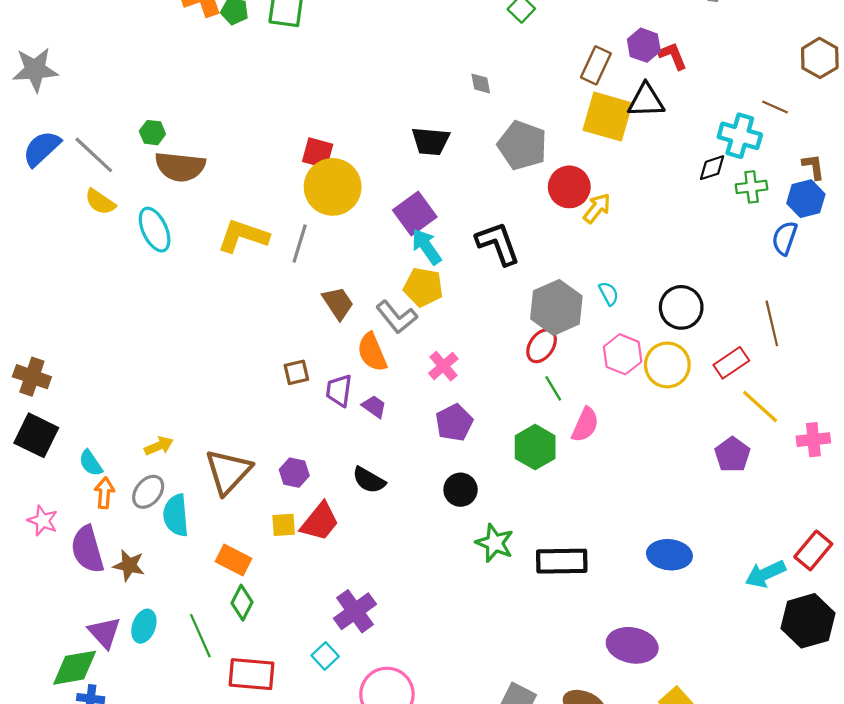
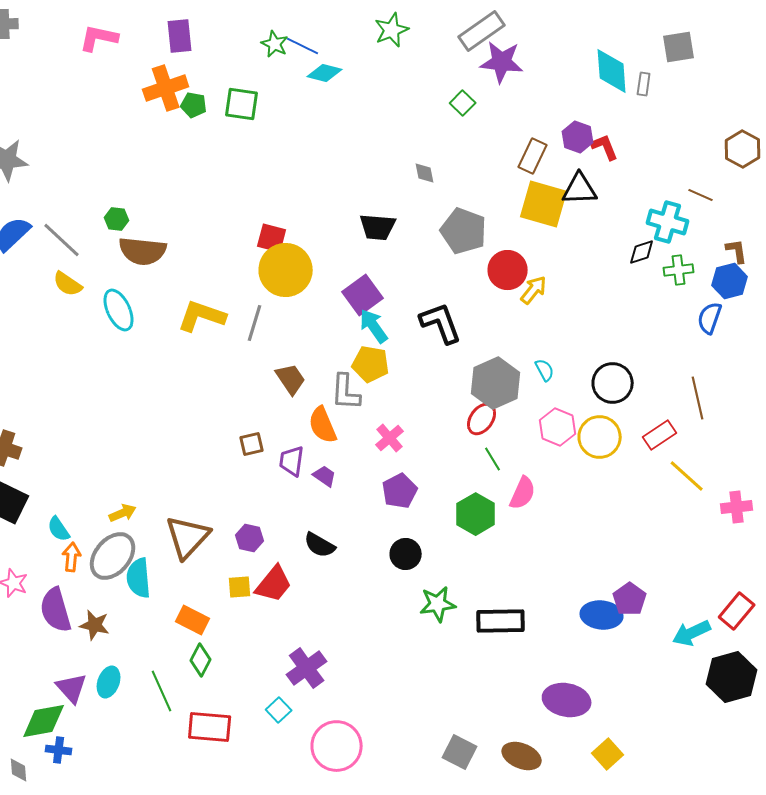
gray L-shape: (397, 317) -> (346, 392), turned 42
purple pentagon: (732, 454) -> (630, 599), moved
gray ellipse: (148, 492) -> (113, 556), size x1.5
green star: (495, 543) -> (438, 604), turned -30

